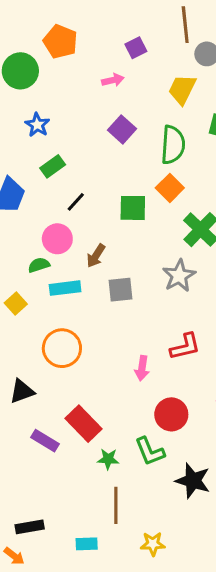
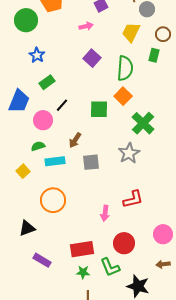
pink circle: (57, 239) -> (43, 120), moved
red rectangle: (84, 424) -> (82, 249), moved, turned -55

